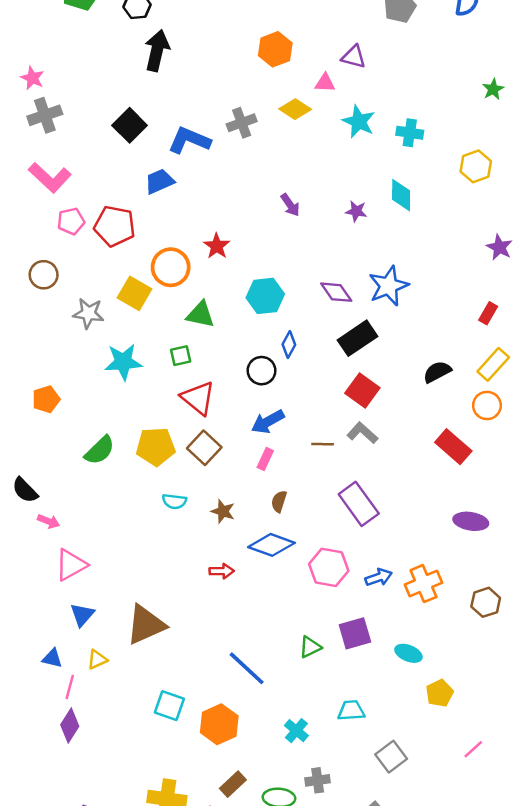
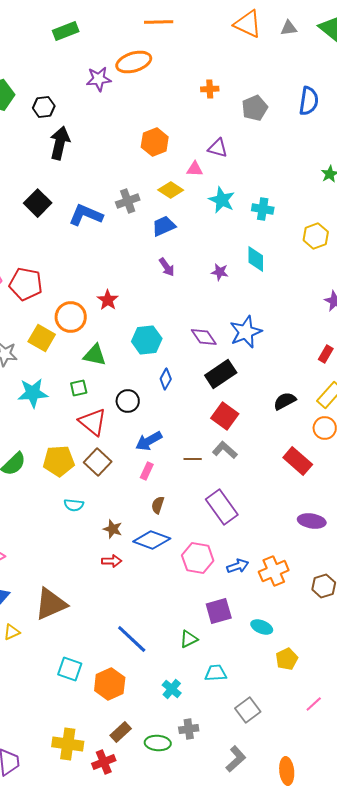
blue trapezoid: (159, 181) -> (164, 226), moved
black circle: (262, 371) -> (128, 401), moved
brown star: (223, 511) -> (113, 529), moved
green triangle: (310, 647) -> (189, 639), moved

